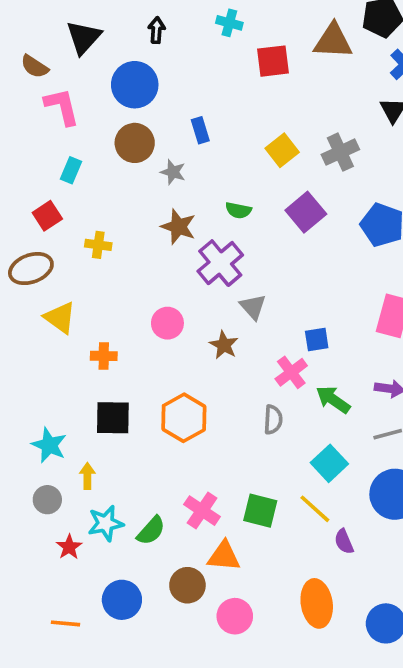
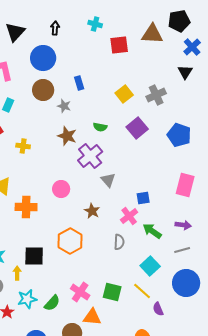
brown star: (224, 345) -> (92, 211), moved
orange cross: (104, 356) -> (26, 207), size x1.5
black square: (113, 418) -> (34, 256), moved

